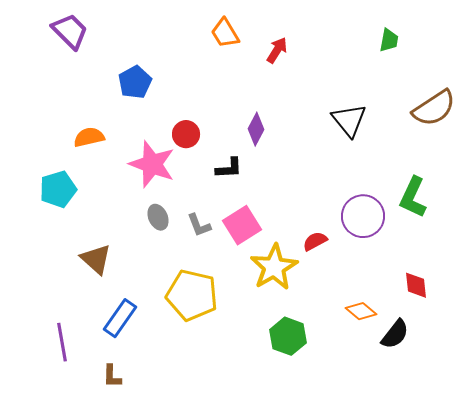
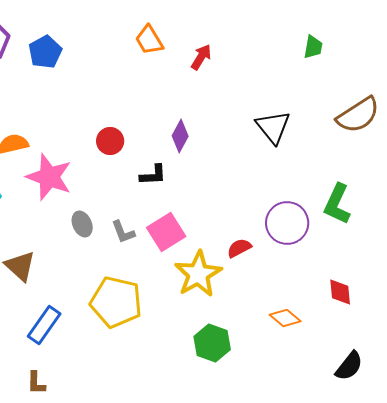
blue pentagon: (135, 82) -> (45, 52), moved
pink star: (152, 164) -> (49, 177), moved
black semicircle: (395, 334) -> (349, 366), moved

